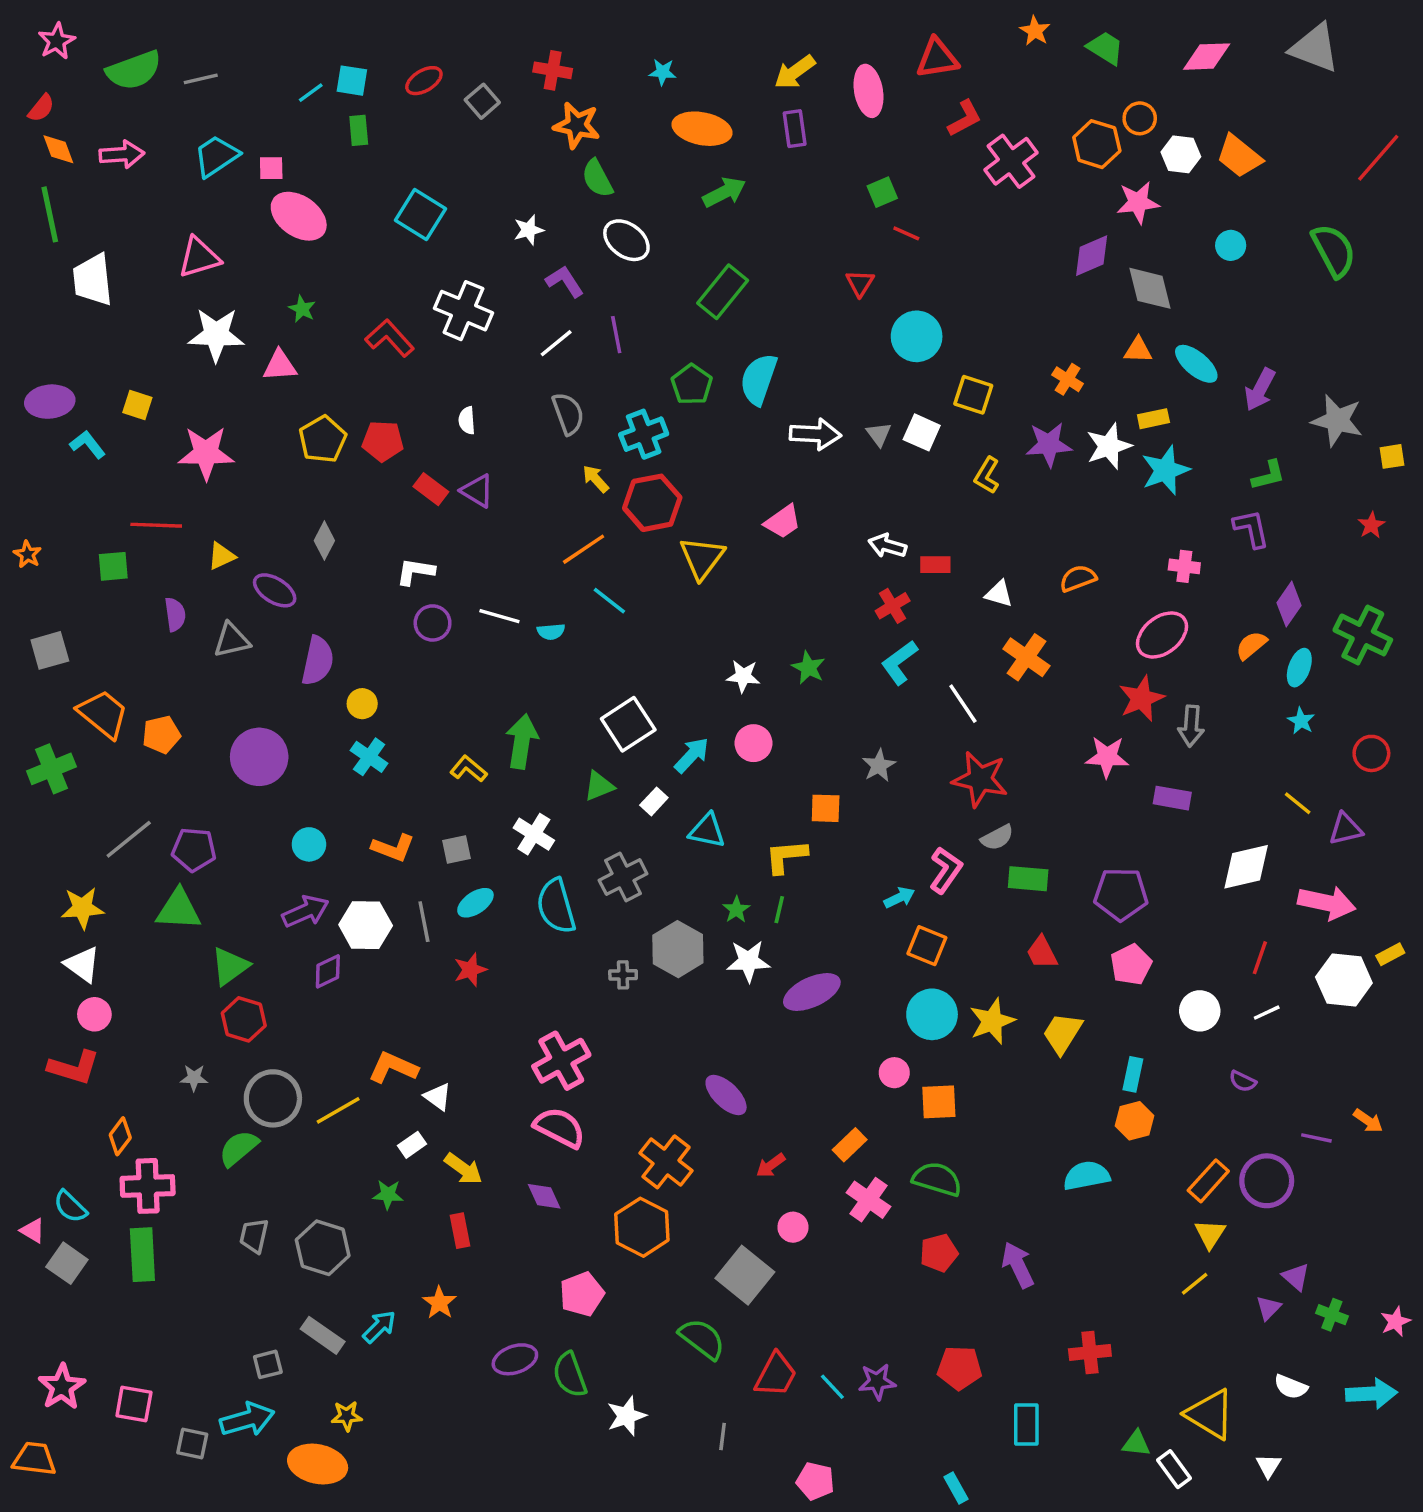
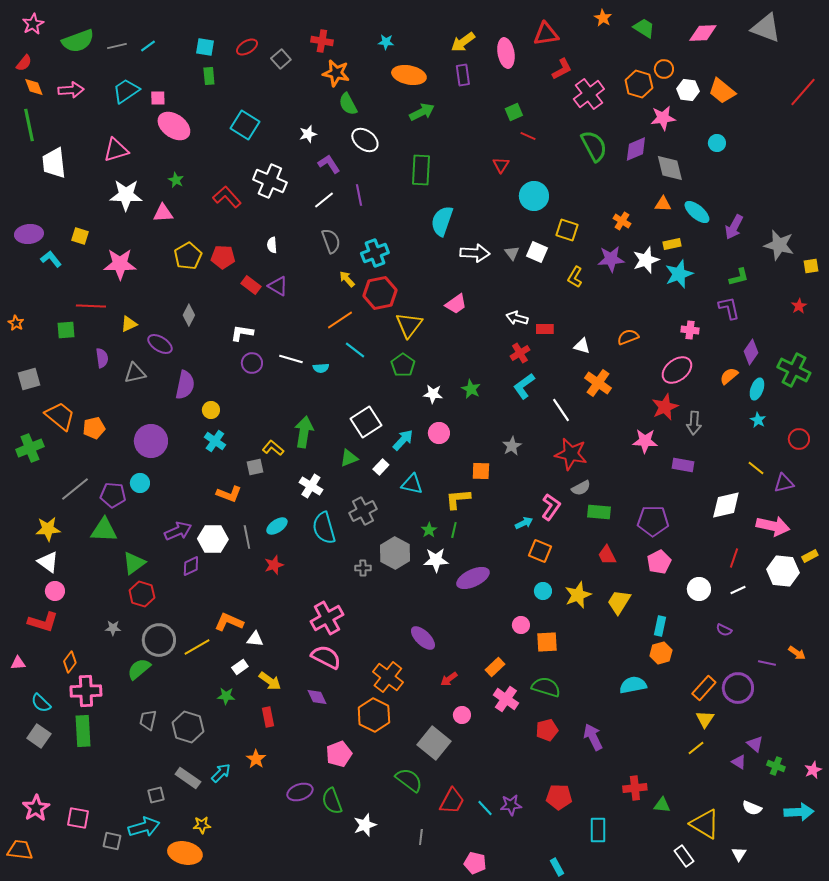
cyan line: (311, 93) -> (148, 46), moved
green semicircle: (1334, 251) -> (594, 146), moved
green rectangle: (723, 292) -> (421, 170), turned -36
green pentagon: (692, 384) -> (403, 365), moved
cyan circle: (309, 844) -> (140, 483), moved
gray square: (457, 850) -> (255, 467), moved
cyan circle: (932, 1014) -> (543, 591), size x0.6
white triangle: (438, 1097) -> (255, 639), turned -30
pink triangle: (33, 1231) -> (18, 663), moved, turned -35
purple triangle: (1268, 1308) -> (739, 762), turned -42
green triangle: (1136, 1443) -> (662, 805), moved

